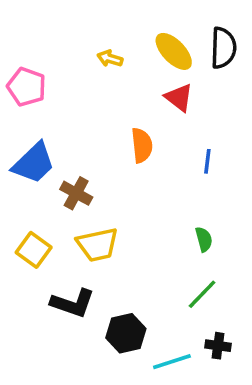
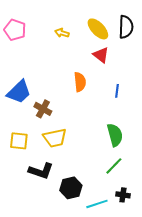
pink pentagon: (27, 87) -> (15, 30), moved
green semicircle: (204, 239) -> (115, 135), size x1.6
yellow square: (34, 250) -> (19, 141), turned -30

